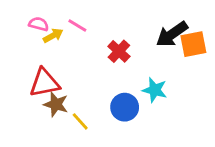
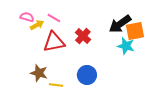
red triangle: (44, 83) -> (54, 42), moved
cyan star: (155, 90) -> (126, 46), moved
yellow line: (80, 121) -> (56, 85), turned -40

